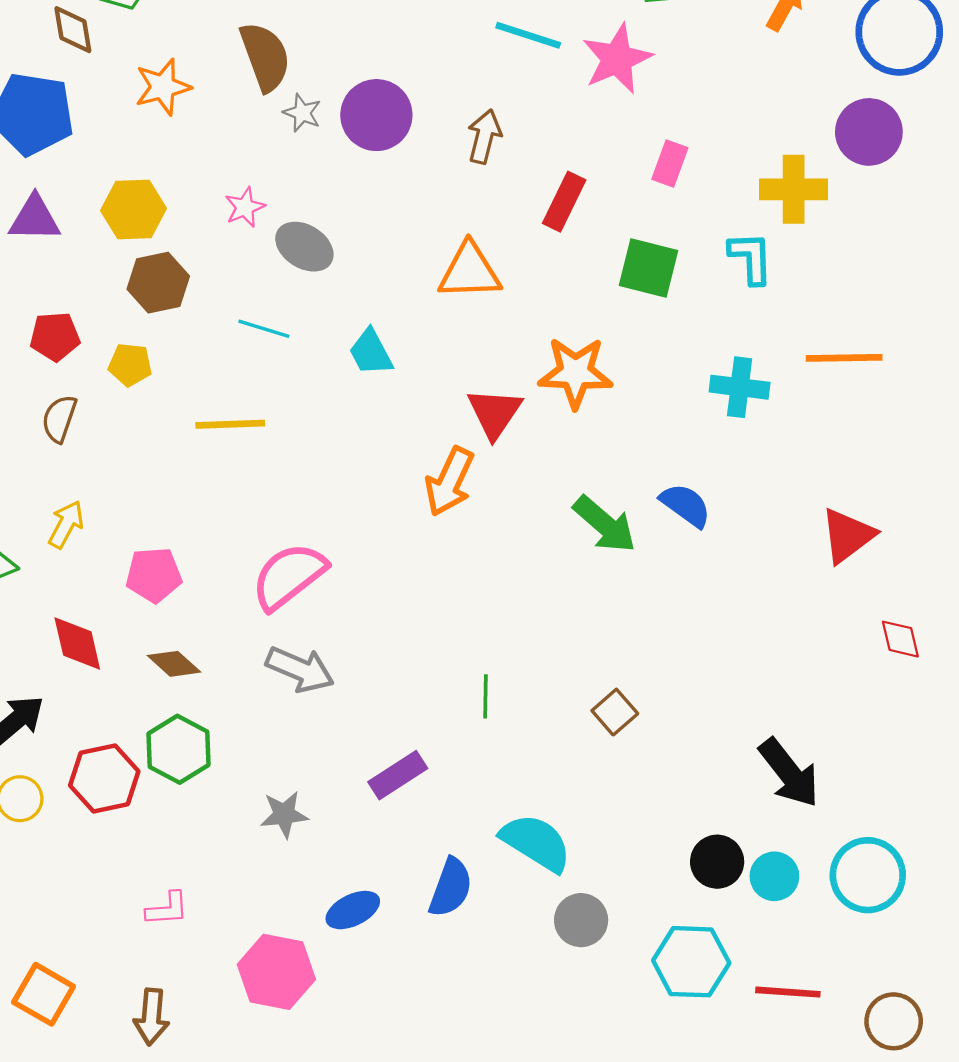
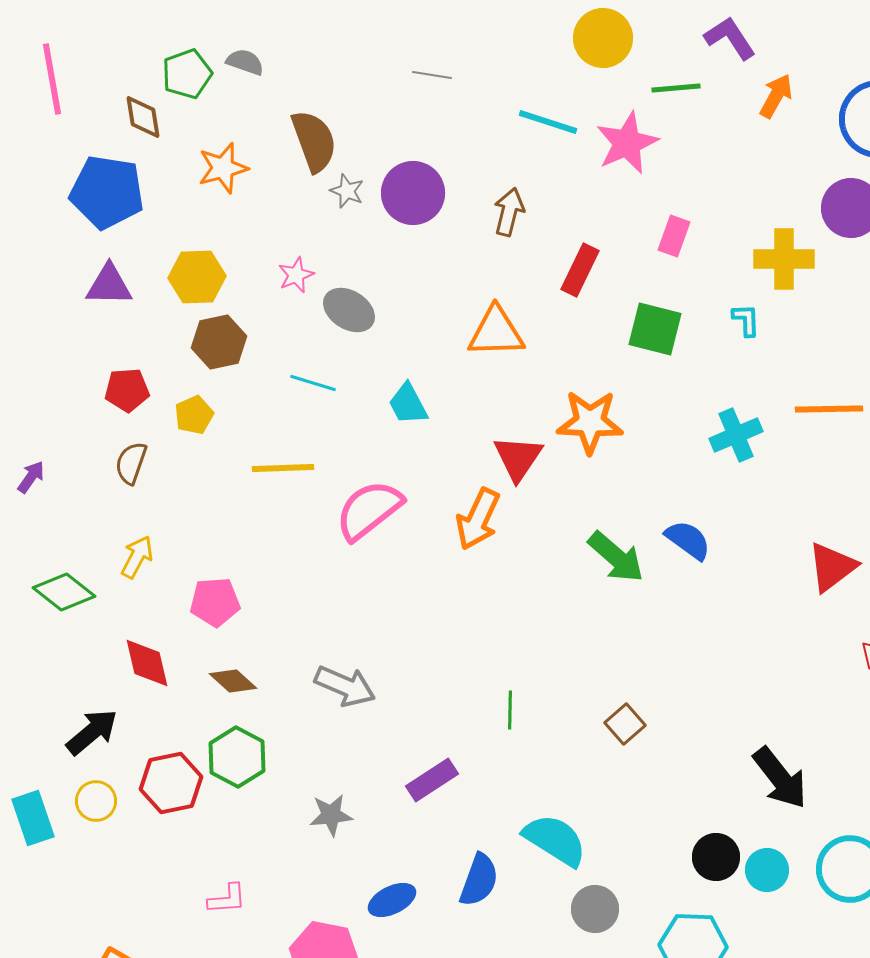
cyan L-shape: (751, 258) -> (746, 320), size x0.7
yellow pentagon: (130, 365) -> (194, 415), turned -30
cyan cross: (740, 387) -> (736, 435), turned -30
pink semicircle: (289, 576) -> (369, 510), moved

